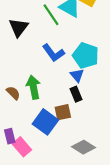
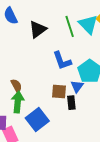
green arrow: (33, 87) -> (18, 102), moved
brown square: (63, 112) -> (59, 92), moved

